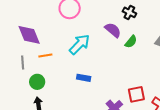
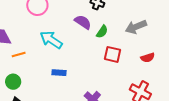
cyan arrow: (80, 44) -> (51, 40), turned -95
red square: (136, 94) -> (113, 54), moved, turned 30

